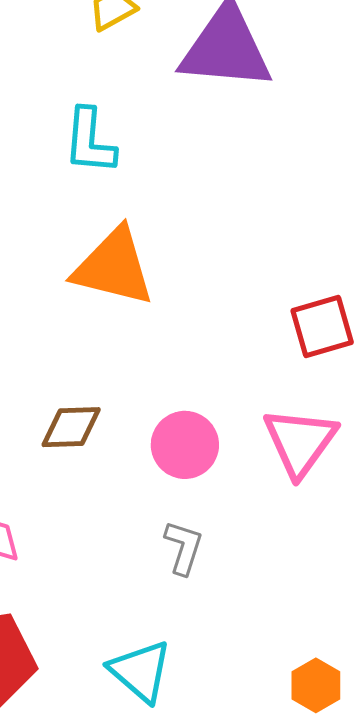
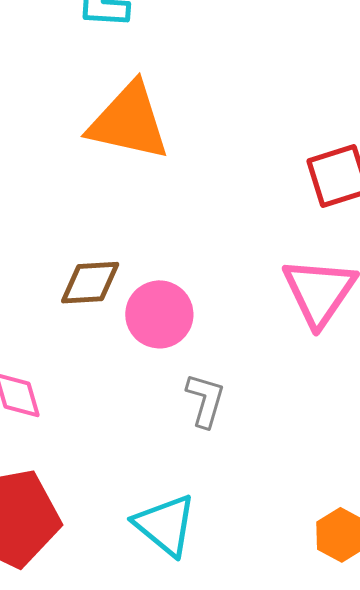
pink circle: (185, 445) -> (159, 314), moved

